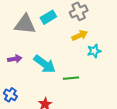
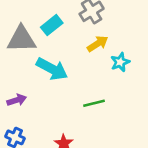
purple arrow: (15, 59) -> (17, 100), moved
cyan arrow: (45, 64) -> (52, 69), moved

